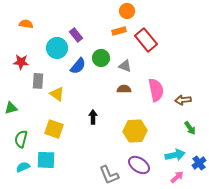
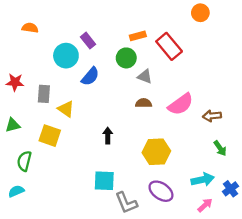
orange circle: (127, 11) -> (200, 13), moved
green circle: (101, 58) -> (126, 58), moved
red star: (21, 62) -> (15, 82), moved
pink semicircle: (156, 90) -> (181, 104), turned 65
yellow square: (54, 129) -> (50, 136), moved
cyan square: (46, 160) -> (104, 181), moved
cyan semicircle: (23, 167) -> (16, 191), moved

